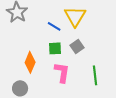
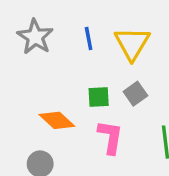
blue line: (54, 26) -> (89, 38), moved, turned 48
orange diamond: (30, 62) -> (57, 120), turned -70

